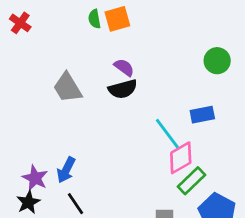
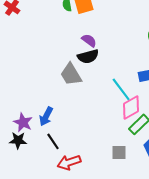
gray trapezoid: (67, 88) -> (71, 74), moved
black star: (28, 202) -> (18, 140), turned 30

